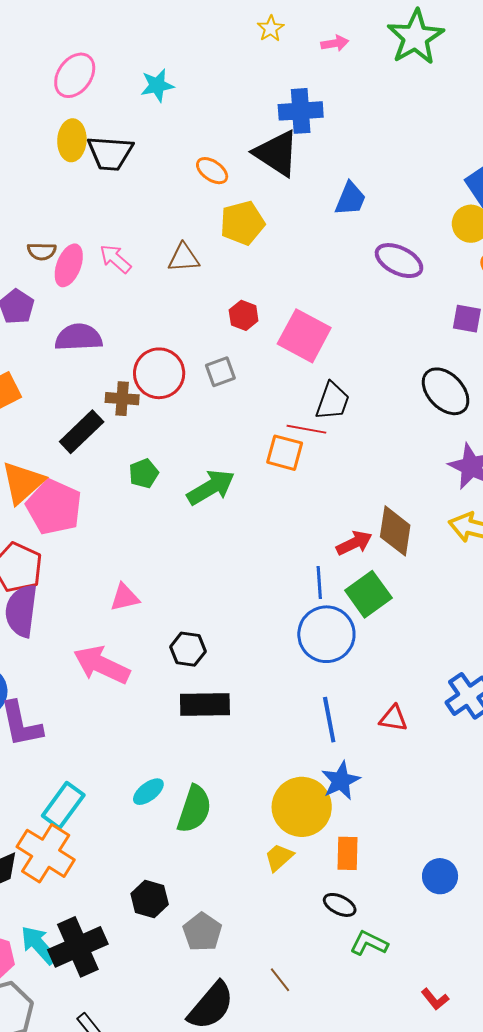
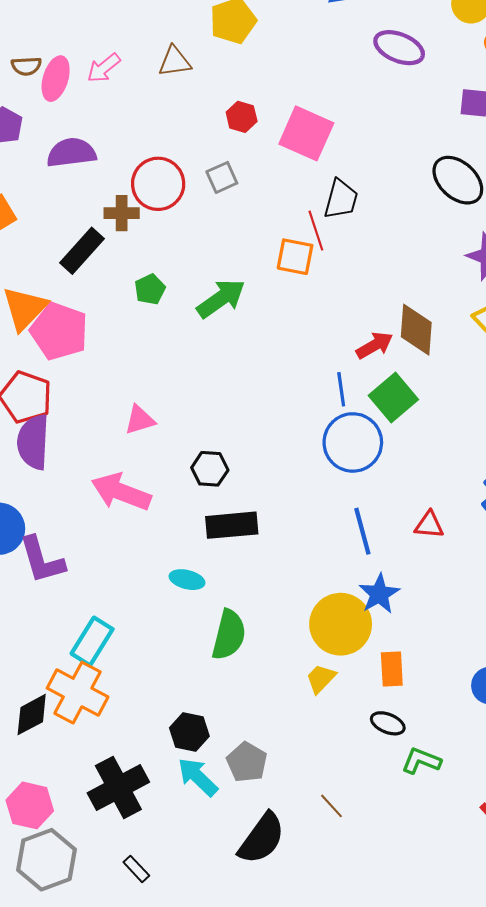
pink arrow: (115, 259) -> (104, 68), turned -76
red line: (306, 429) -> (316, 231), turned 66
cyan ellipse: (148, 792) -> (187, 580), moved, turned 56
cyan arrow: (39, 945) -> (198, 777), moved

